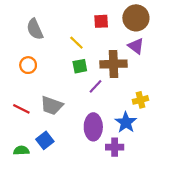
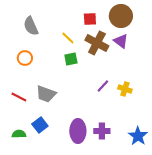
brown cross: (113, 64) -> (97, 43), moved, turned 30
purple line: (96, 86) -> (103, 86), moved
yellow cross: (140, 100) -> (125, 89), turned 32
blue star: (126, 122) -> (138, 136), moved
purple ellipse: (93, 127) -> (78, 131), moved

